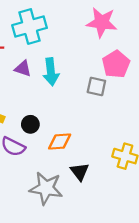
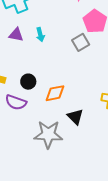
cyan arrow: (51, 72) -> (40, 35), size x0.6
gray square: (96, 86) -> (81, 42), turned -36

